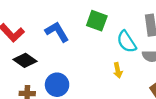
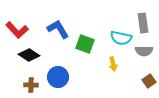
green square: (97, 21) -> (85, 44), moved
cyan semicircle: (127, 42) -> (121, 38), turned -45

